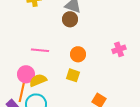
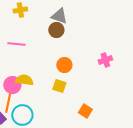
pink line: (40, 50) -> (16, 44), moved
yellow semicircle: (38, 80) -> (24, 80), moved, turned 30

